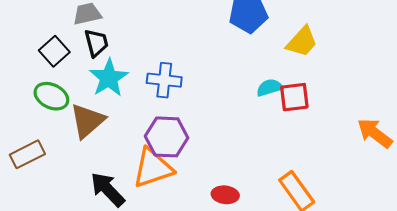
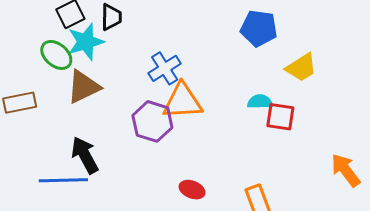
cyan star: (109, 78) -> (86, 42), moved
blue cross: (164, 80) -> (165, 68), turned 36
orange triangle: (153, 168) -> (182, 101), moved

